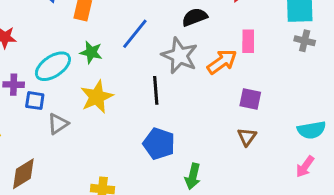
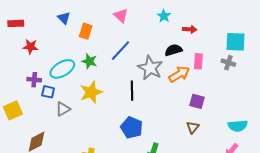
black semicircle: (195, 17) -> (173, 50), moved
gray cross: (305, 41) -> (228, 63), moved

